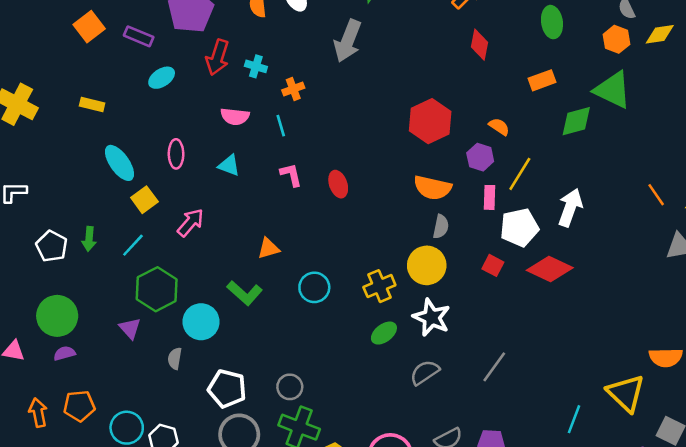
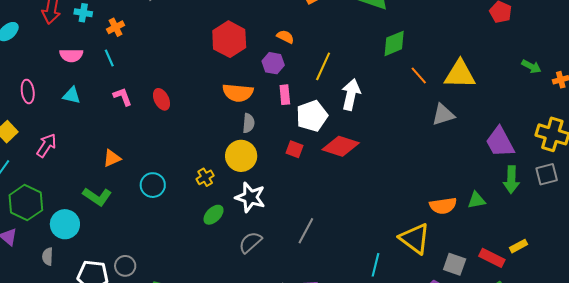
green diamond: (576, 121) -> (394, 43), moved
yellow line: (520, 174) -> (323, 66), moved
yellow cross: (379, 286) -> (205, 177), size x0.7
gray circle: (290, 387) -> (125, 266), moved

